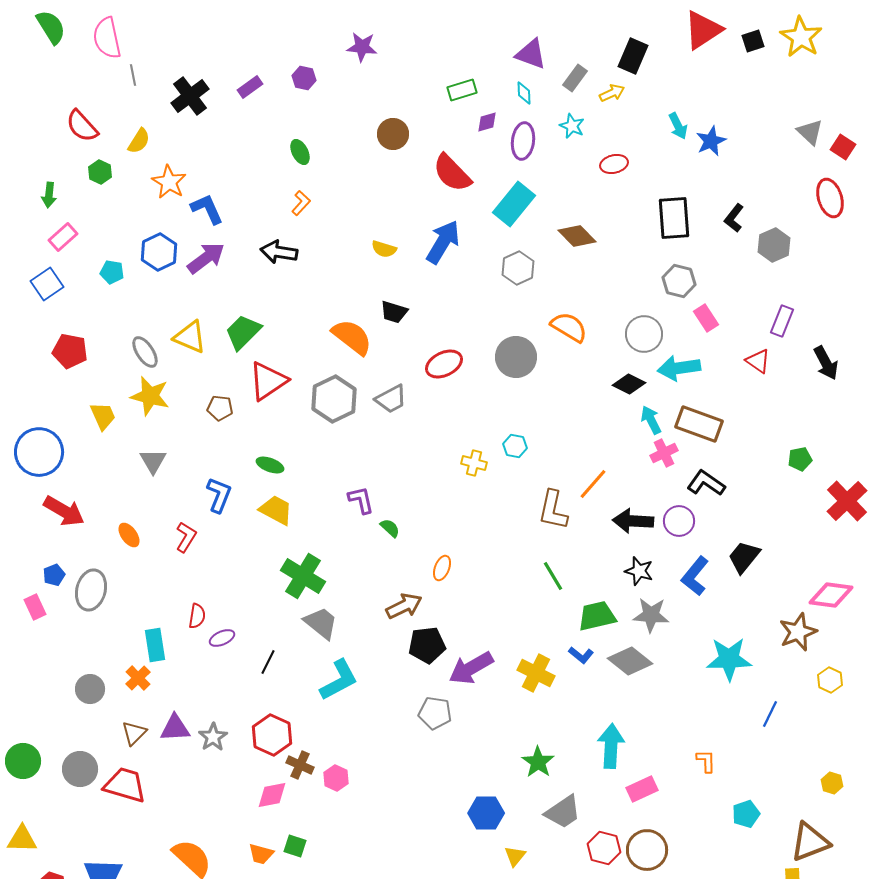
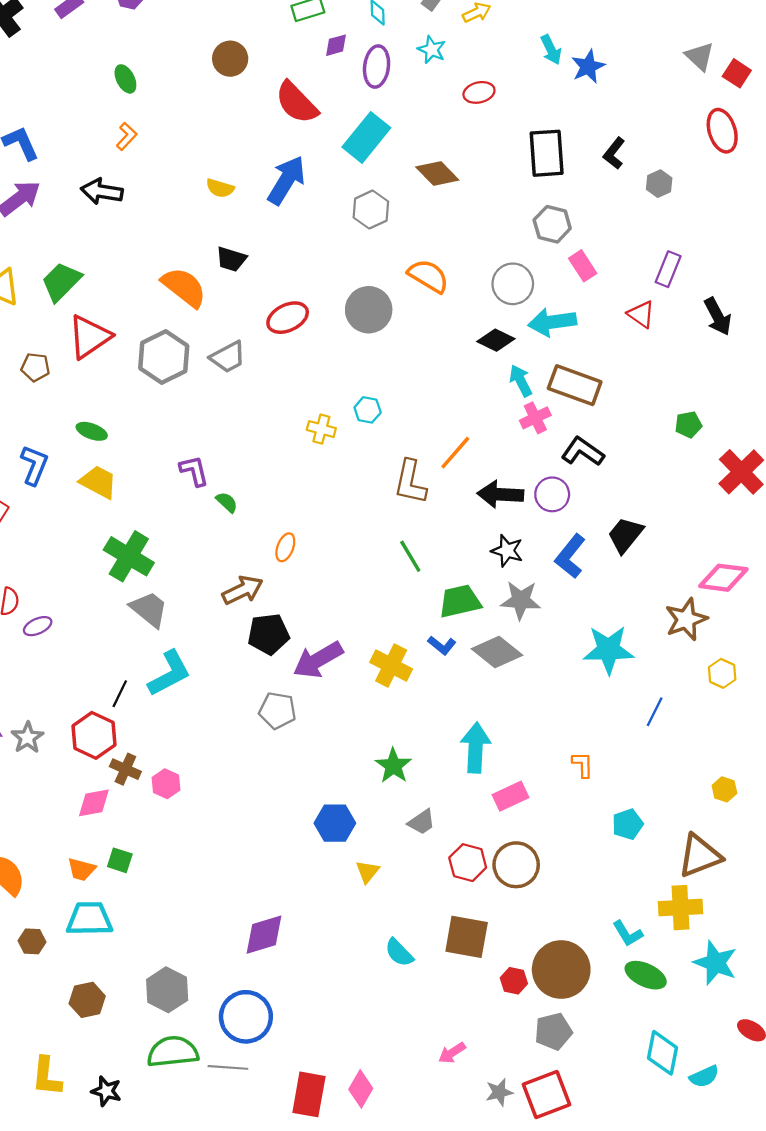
gray hexagon: (774, 245) -> (659, 184), size x0.7
black line: (268, 662) -> (120, 694), moved
gray trapezoid: (563, 812) -> (422, 822), size x0.7

